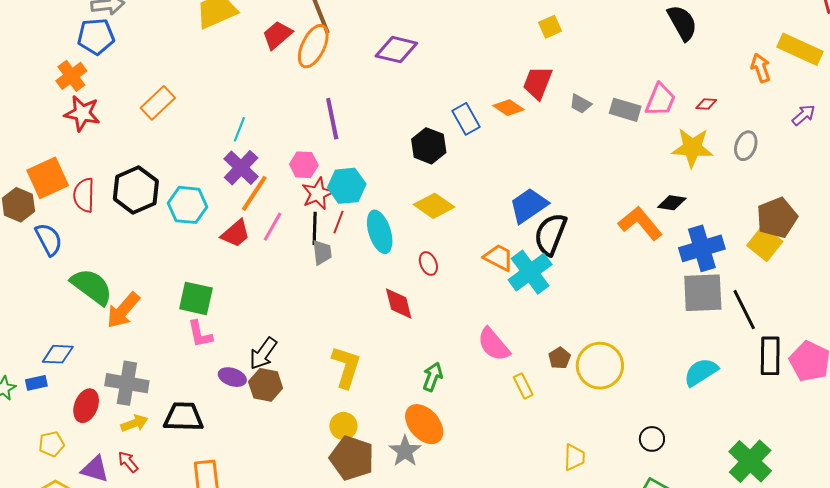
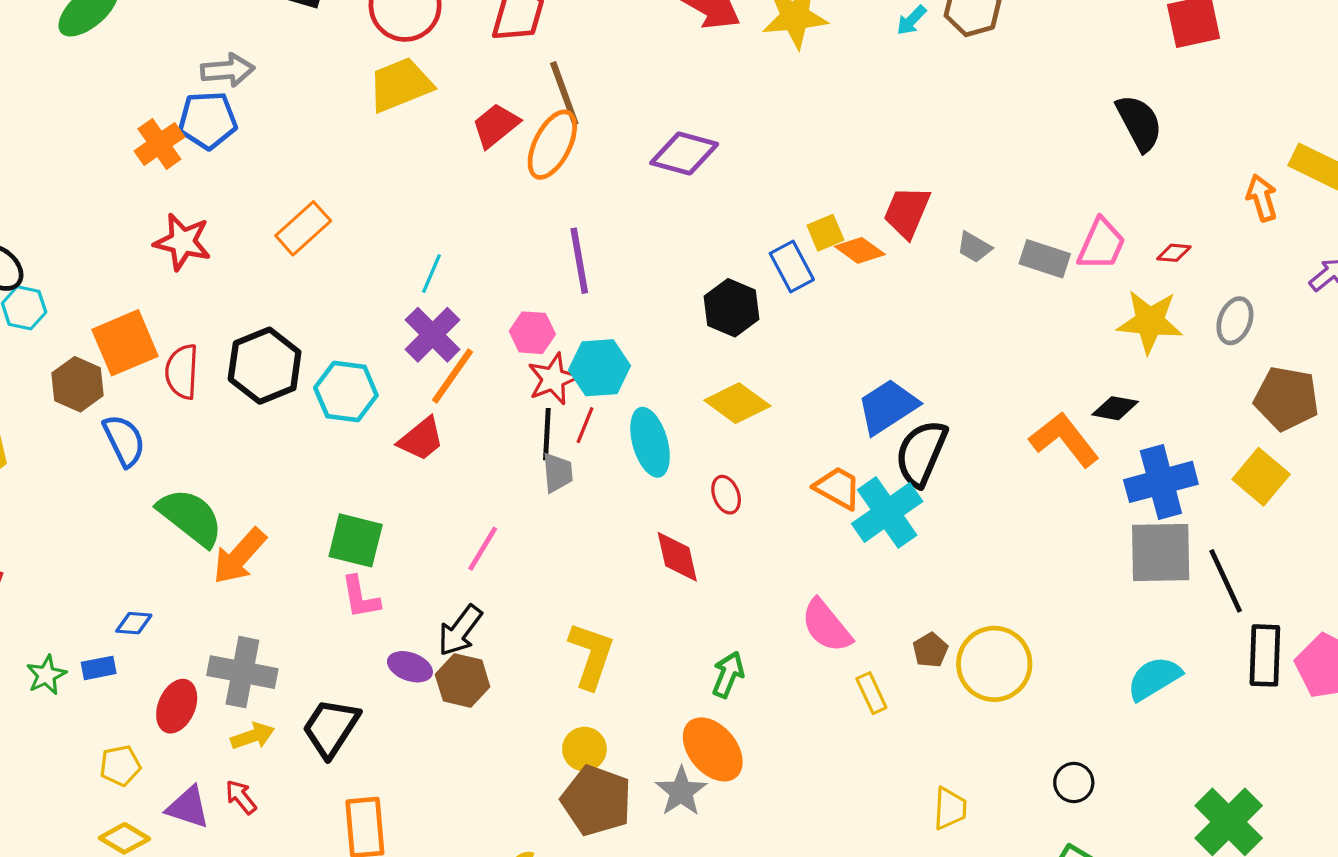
yellow square: (550, 27) -> (825, 233), moved
orange cross: (71, 76) -> (159, 144), moved
brown pentagon: (777, 218) -> (1287, 399), moved, turned 30
pink line: (273, 227) -> (483, 549), moved
blue diamond: (58, 354) -> (134, 623), size x0.7
black trapezoid: (183, 417) -> (331, 728), turned -60

